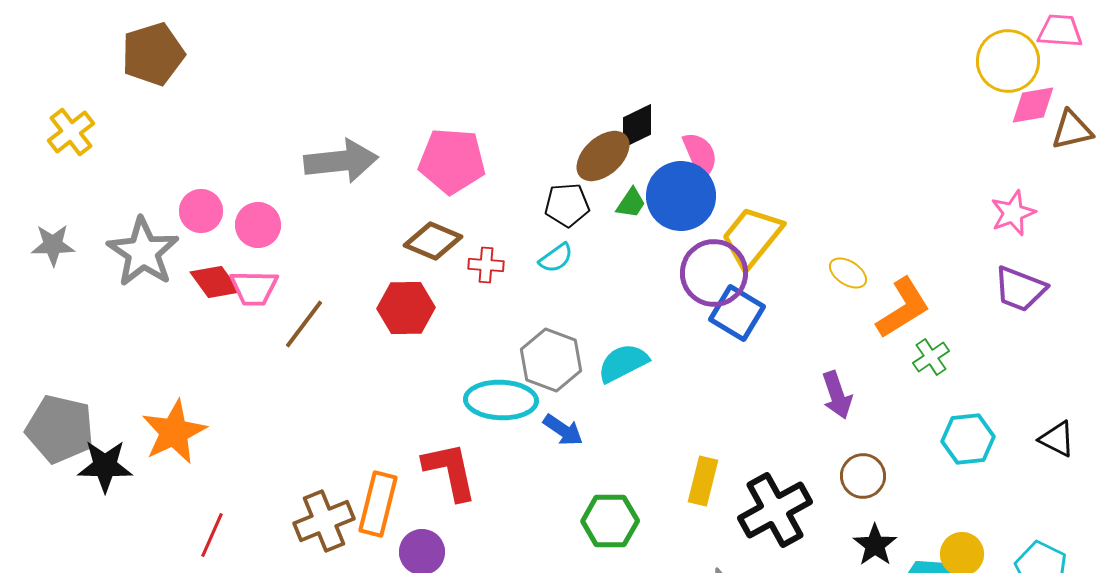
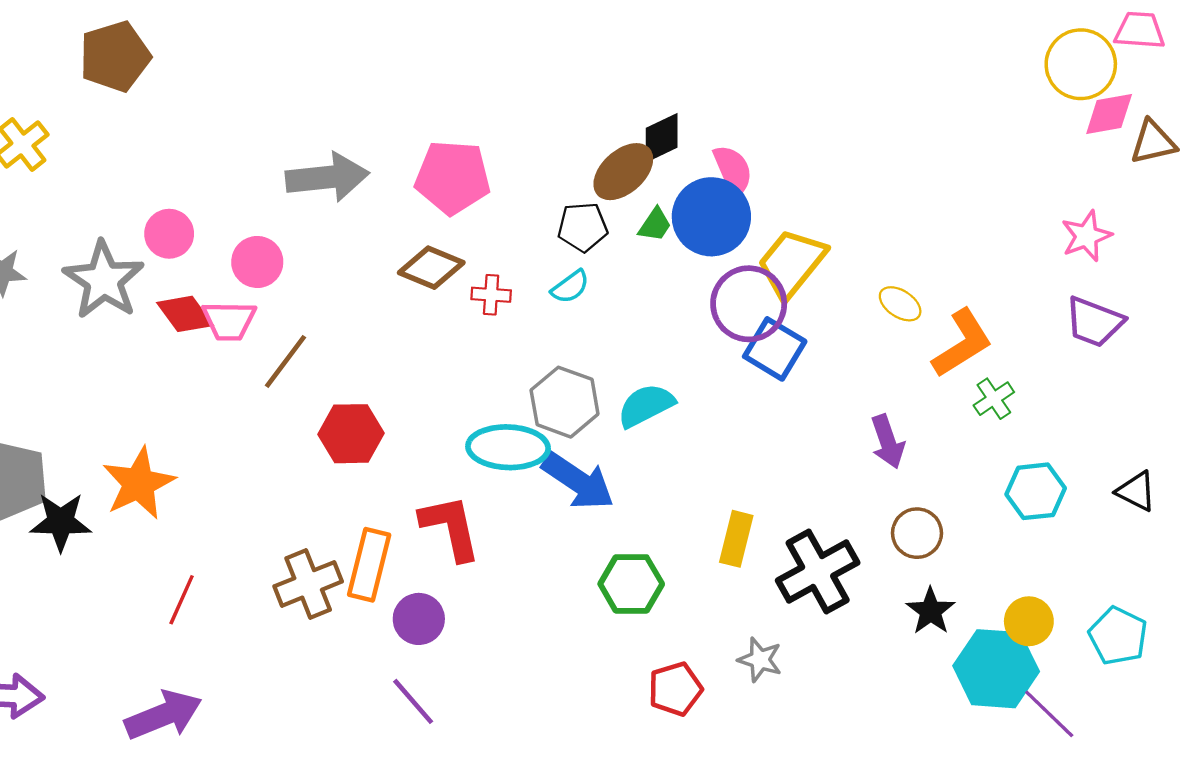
pink circle: (258, 225) -> (257, 262), moved
red hexagon: (406, 308) -> (351, 434), moved
blue arrow: (563, 430) -> (578, 481), size x1.6

